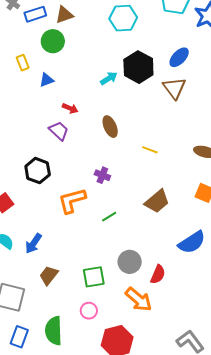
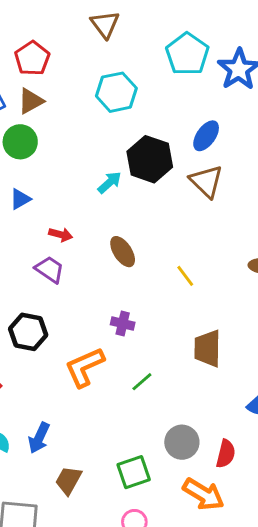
yellow line: (150, 150) -> (185, 276), turned 42
brown trapezoid: (157, 201) -> (207, 349), turned 140

